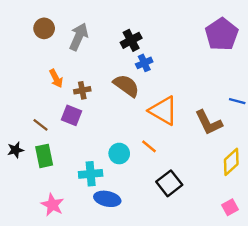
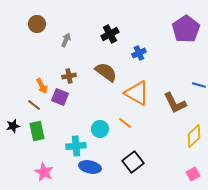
gray arrow: (79, 37) -> (66, 40), moved, size x0.6
blue cross: (144, 63) -> (139, 53), moved
orange arrow: (56, 78) -> (42, 86), moved
black square: (169, 183) -> (133, 162), moved

